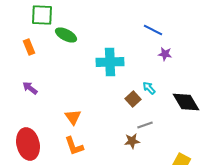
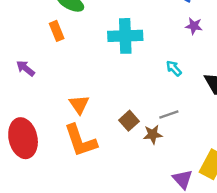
orange rectangle: (29, 47) -> (57, 31), moved
brown square: (133, 99) -> (129, 121), moved
orange L-shape: (74, 146) -> (80, 141), size x1.4

